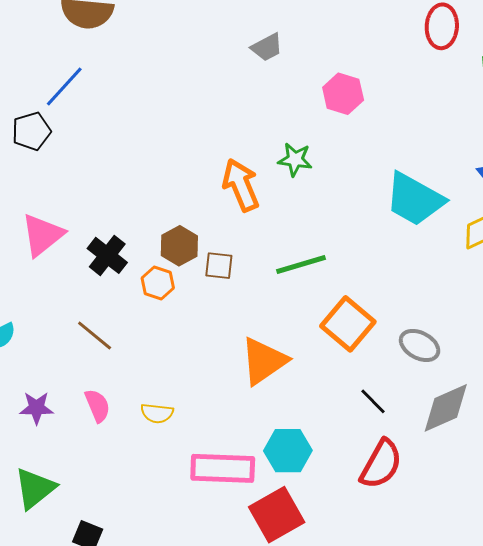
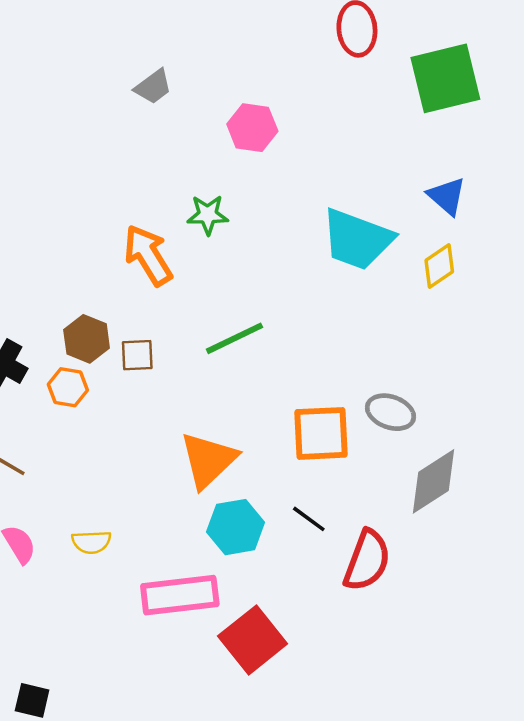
orange square: (348, 324) -> (321, 433), moved, turned -34
black line: (373, 401) -> (309, 519), moved
cyan hexagon: (288, 451) -> (236, 527), moved

